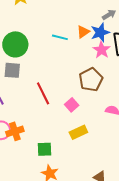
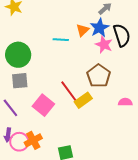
red line: (43, 93) -> (69, 91), moved
pink square: (72, 105) -> (43, 105), moved, size x1.5
yellow rectangle: (78, 132) -> (83, 100), moved

